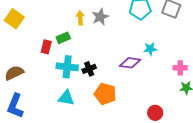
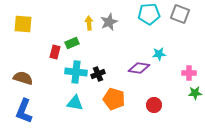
yellow square: (14, 19) -> (23, 24), turned -30
brown semicircle: (14, 73) -> (23, 78), turned 42
red circle: (155, 113) -> (154, 105), moved

